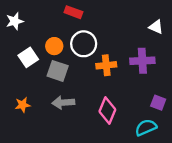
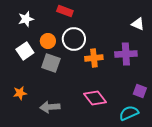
white star: (15, 21) -> (26, 19), moved
gray arrow: (63, 103) -> (50, 107), moved
pink diamond: (107, 110) -> (95, 98), turned -60

